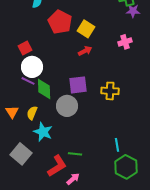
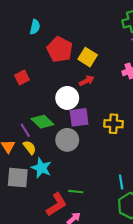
white circle: (32, 67) -> (67, 98), moved
purple line: (28, 81) -> (25, 130), moved, turned 32
green diamond: (44, 89) -> (42, 122), turned -45
yellow semicircle: (32, 113) -> (30, 147), turned 120
gray square: (21, 154) -> (18, 178), moved, turned -35

